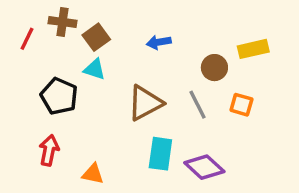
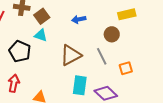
yellow rectangle: (253, 49) -> (127, 14), moved
orange square: (241, 105) -> (126, 68), moved, turned -32

